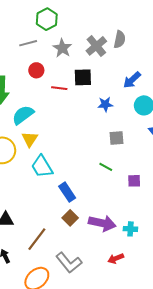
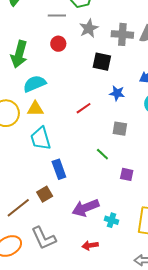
gray cross: (96, 46) -> (122, 34), turned 30
red line: (59, 88) -> (84, 108), moved, turned -56
yellow triangle: (30, 139) -> (35, 109), turned 42
brown square: (70, 218) -> (45, 194), moved
purple arrow: (102, 223) -> (86, 208), turned 132

